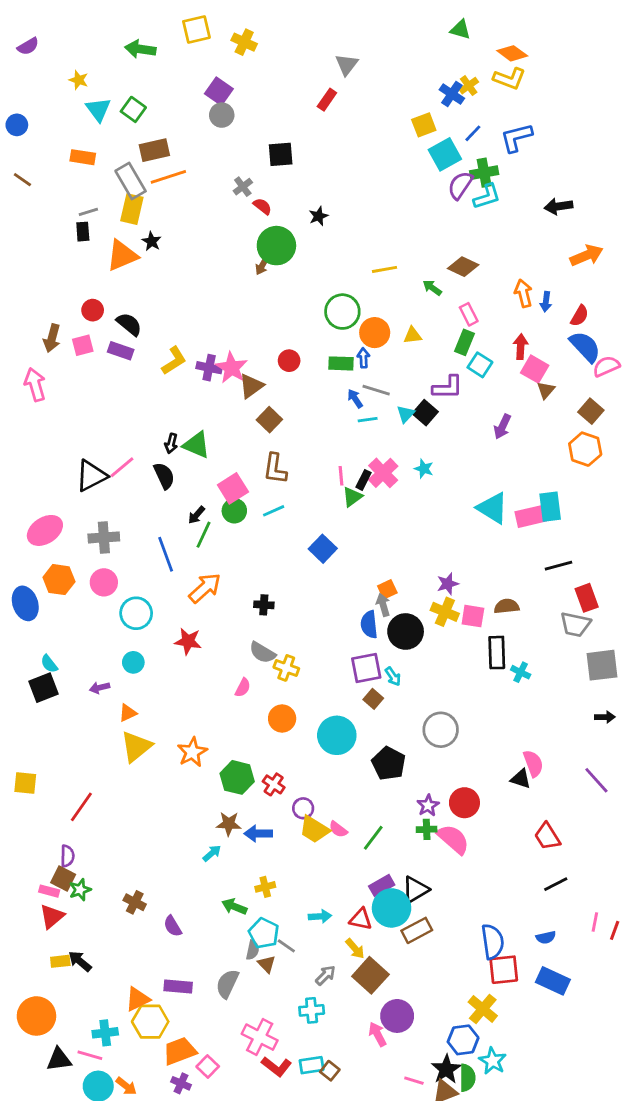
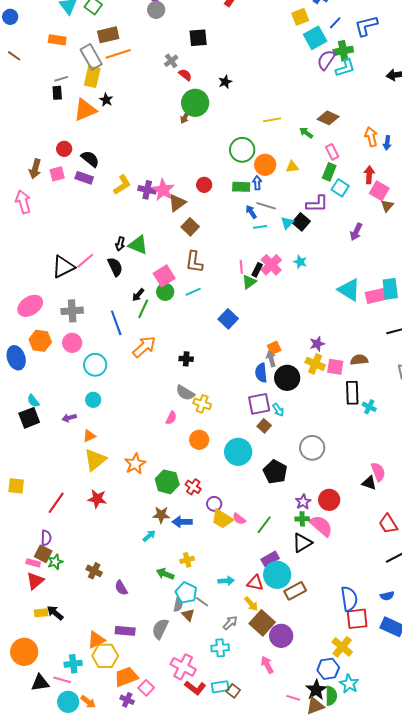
red star: (188, 641) -> (97, 499), moved
black triangle: (415, 890) -> (302, 543), moved
purple circle: (397, 1016) -> (281, 636), moved

